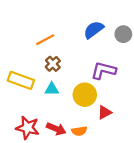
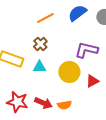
orange line: (45, 40) -> (45, 18), moved
red triangle: (105, 112) -> (92, 81), moved

